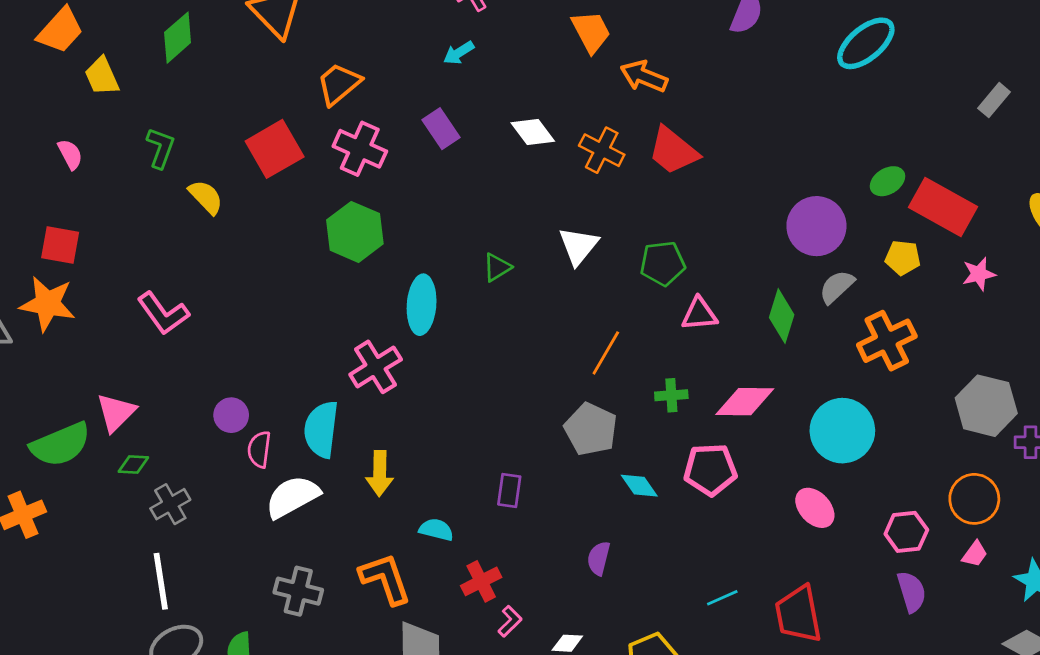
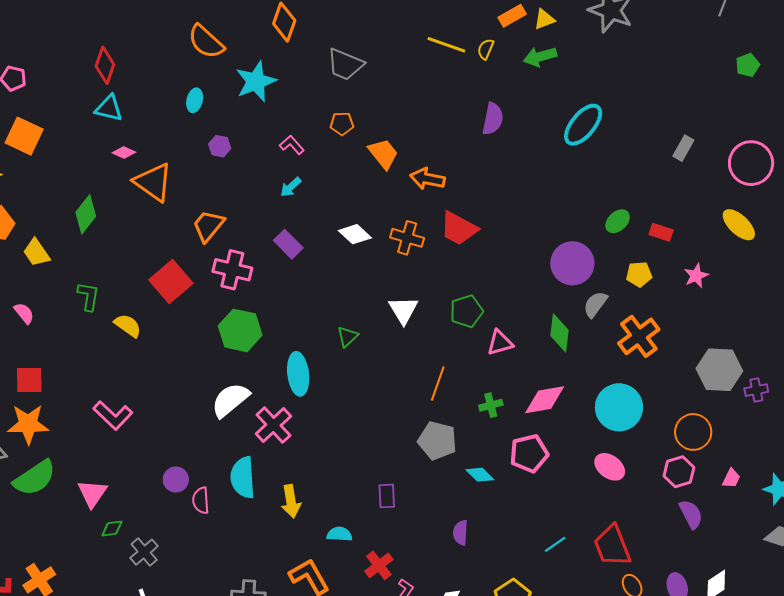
red rectangle: (943, 207) -> (661, 232), size x0.5
green semicircle: (61, 445) -> (35, 478), moved
white semicircle: (292, 497) -> (230, 400), moved
orange circle: (974, 499) -> (693, 432), moved

